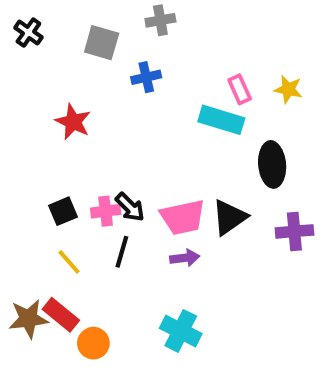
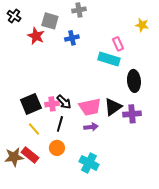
yellow star: (288, 89) -> (142, 25), moved
red star: (73, 122) -> (36, 36), moved
black square: (63, 211) -> (31, 104), size x1.5
purple cross: (294, 231) -> (132, 114), moved
orange circle: (93, 343) -> (57, 148), moved

